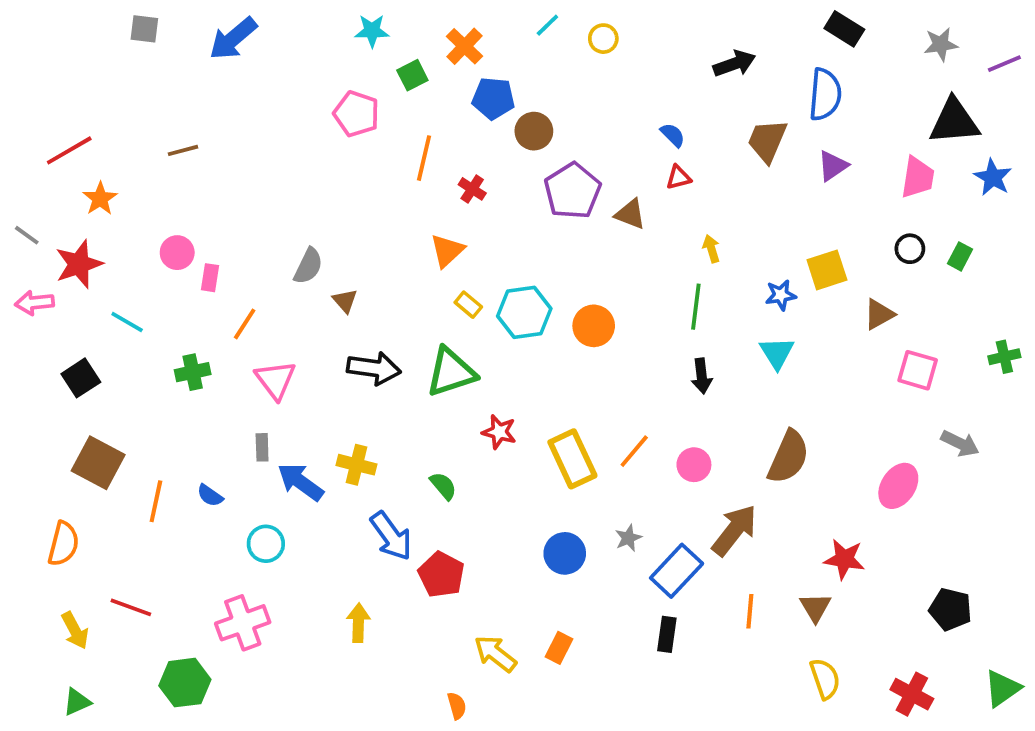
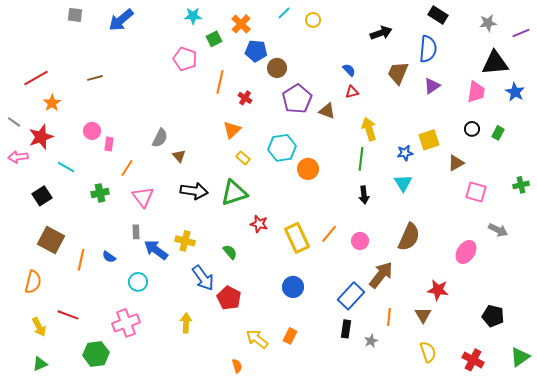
yellow arrow: (711, 249) -> (369, 129), size x1.6
cyan hexagon: (524, 312) -> (282, 148), moved
gray star: (628, 538) -> (371, 341), moved

